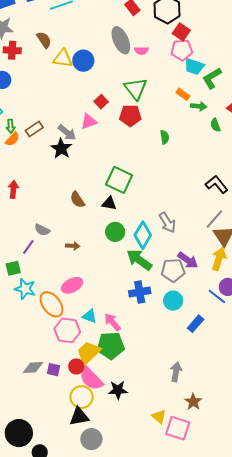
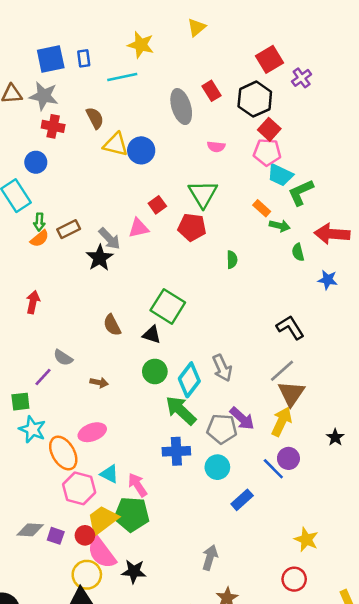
gray ellipse: (121, 40) -> (181, 107), moved

